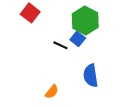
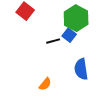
black line: (60, 45) -> (53, 41), turned -40

